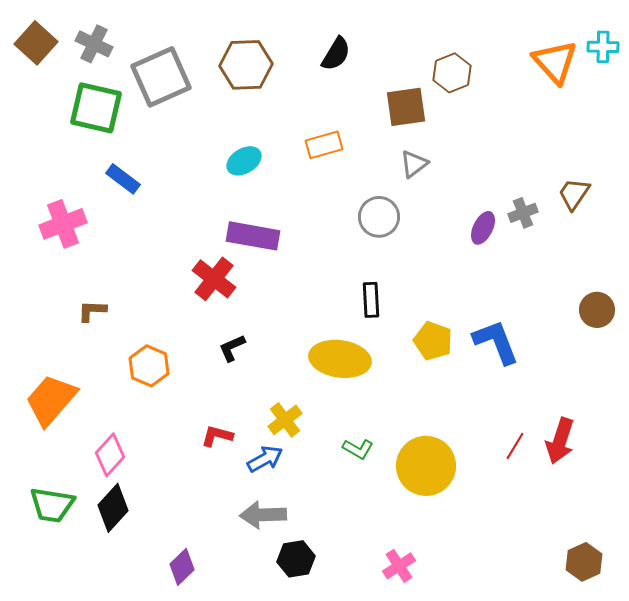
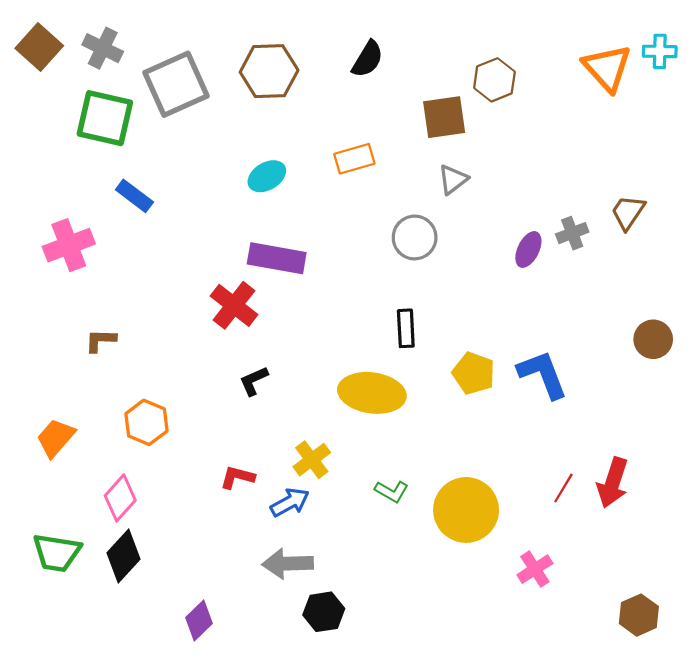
orange hexagon: (149, 366) -> (146, 422), moved
orange trapezoid: (51, 400) -> (56, 438), size x0.7
pink cross: (399, 566) -> (535, 569), moved

